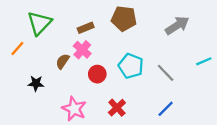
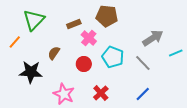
gray arrow: (177, 25) -> (153, 38), moved
pink cross: (82, 50) -> (89, 38), moved
black star: (36, 83) -> (31, 72), size x1.6

